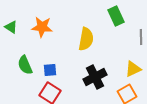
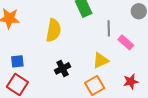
black cross: (95, 77) -> (62, 68), size x0.7

